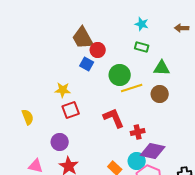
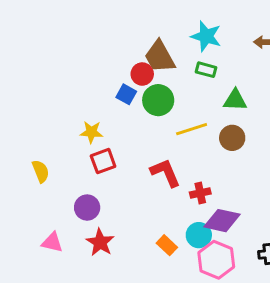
cyan star: (142, 24) -> (206, 36), size x1.5
brown trapezoid: (83, 38) -> (160, 57), moved
green circle: (120, 75) -> (158, 100), moved

